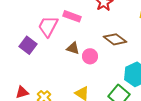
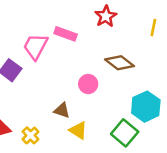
brown triangle: (73, 48) -> (62, 110), moved

